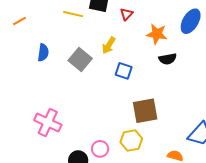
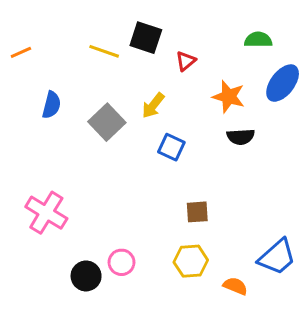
brown square: (145, 111) -> (197, 212), size x0.6
yellow hexagon: (131, 140) -> (191, 261), moved

